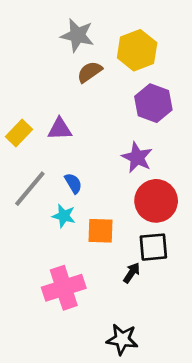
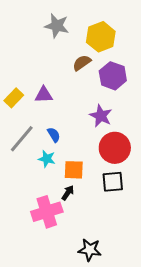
brown semicircle: (90, 72) -> (82, 63), moved
black arrow: (132, 273) -> (68, 193), moved

